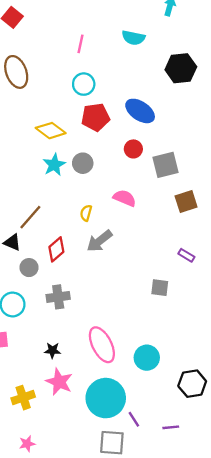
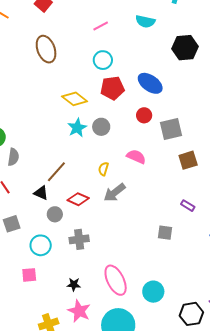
pink line: (80, 44) -> (101, 26), turned 49
red diamond: (56, 249) -> (78, 199), turned 65

